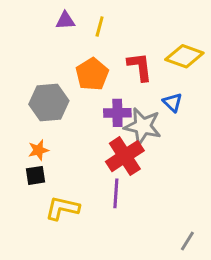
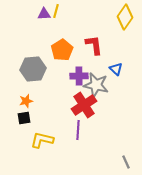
yellow line: (100, 26) -> (56, 11), moved
yellow diamond: (184, 56) -> (125, 17), moved, turned -75
gray line: (187, 241) -> (126, 162), turned -56

